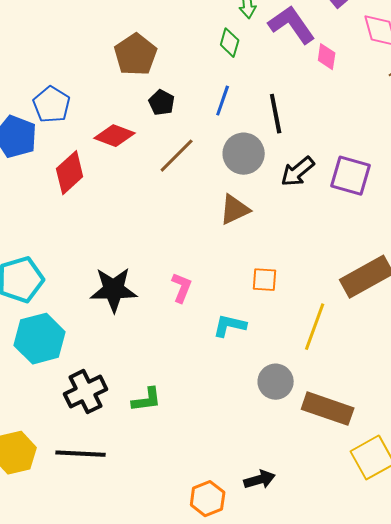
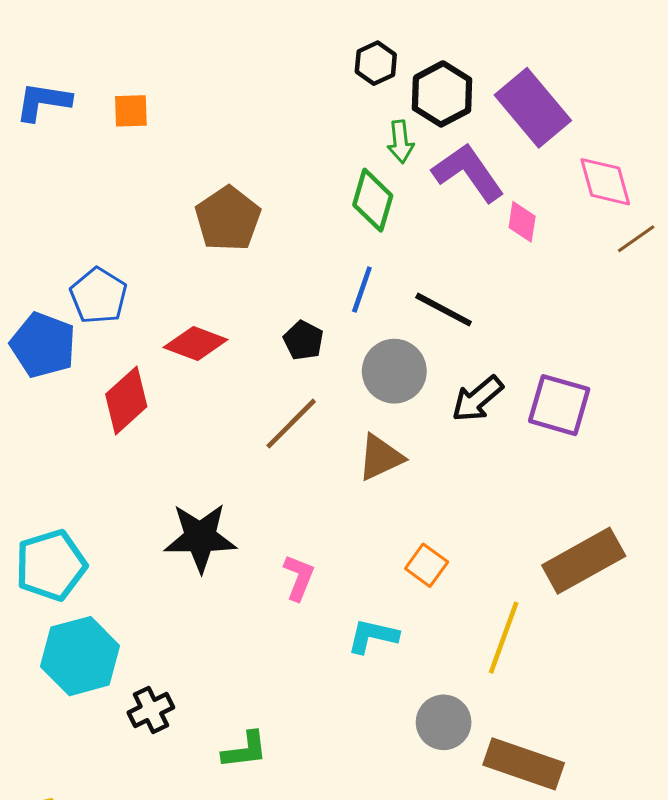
green diamond: (230, 43) -> (373, 200), size x1.4
black pentagon: (162, 103) -> (303, 340), moved
black line: (276, 114) -> (444, 310), turned -51
brown line: (177, 156) -> (291, 424), moved
orange square: (265, 280) -> (427, 565), turned 32
black star: (114, 290) -> (200, 538), moved
black cross: (86, 392) -> (151, 710), moved, size x0.7

